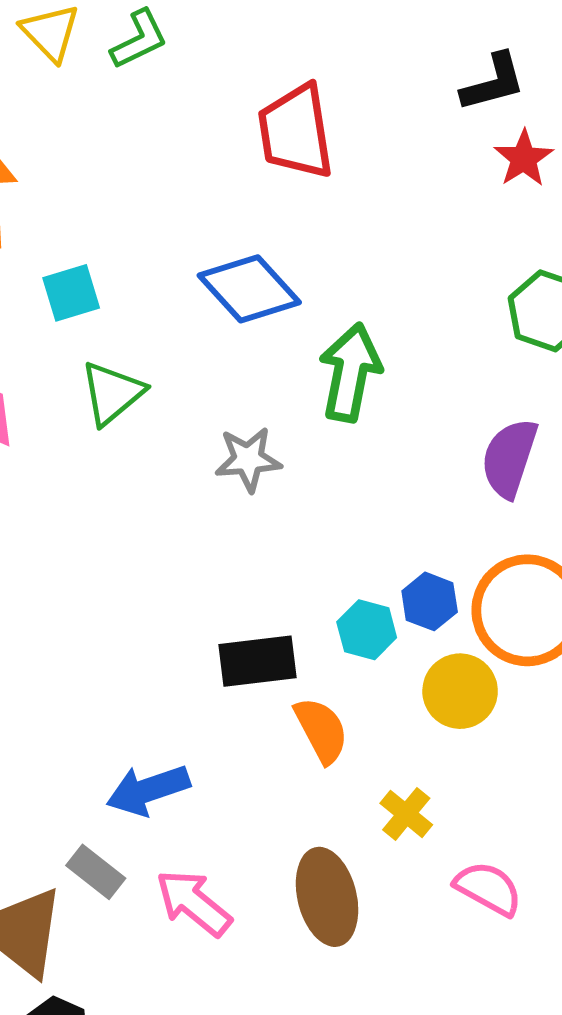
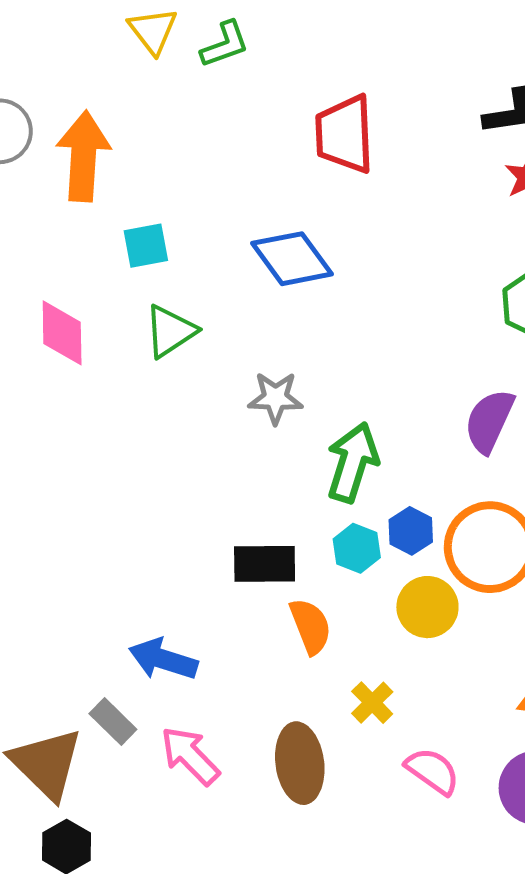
green arrow: (350, 372) -> (353, 462), moved
blue arrow: (148, 790) -> (163, 659), turned 30

